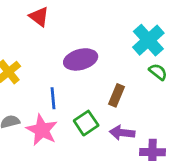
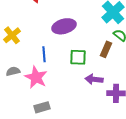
brown rectangle: (117, 95) -> (106, 49), moved
green square: (86, 123) -> (78, 57), moved, turned 36

